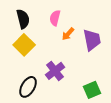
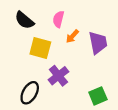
black semicircle: (23, 19) -> (24, 20), turned 144
yellow square: (24, 45) -> (40, 48), moved, turned -30

